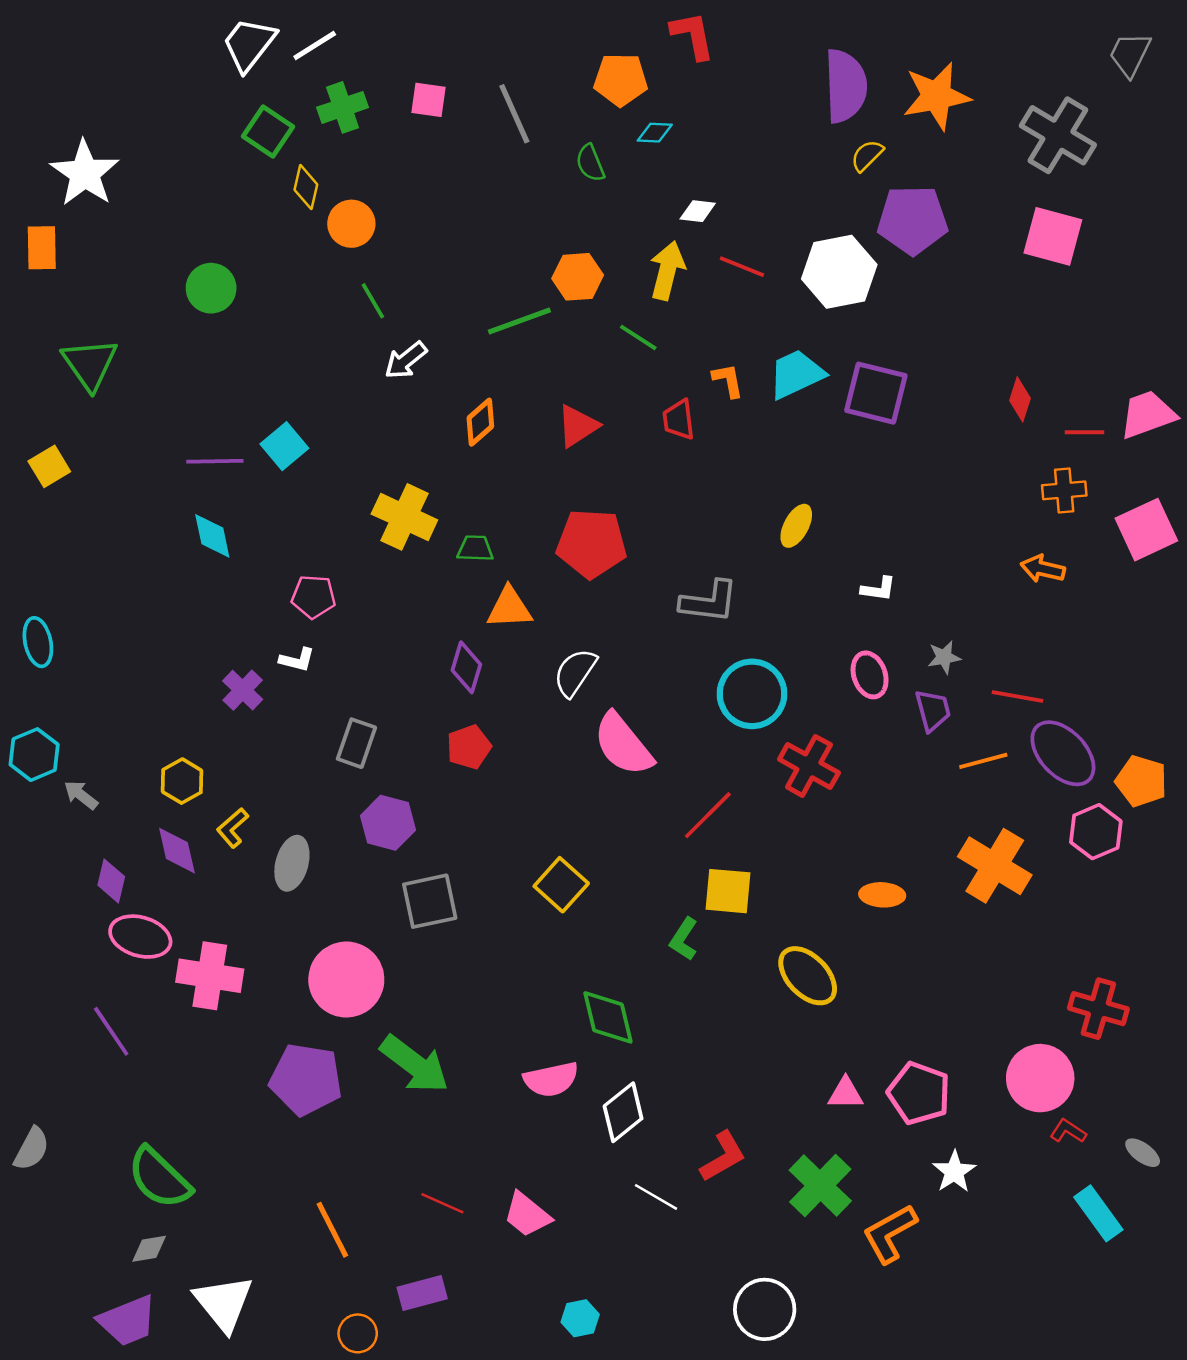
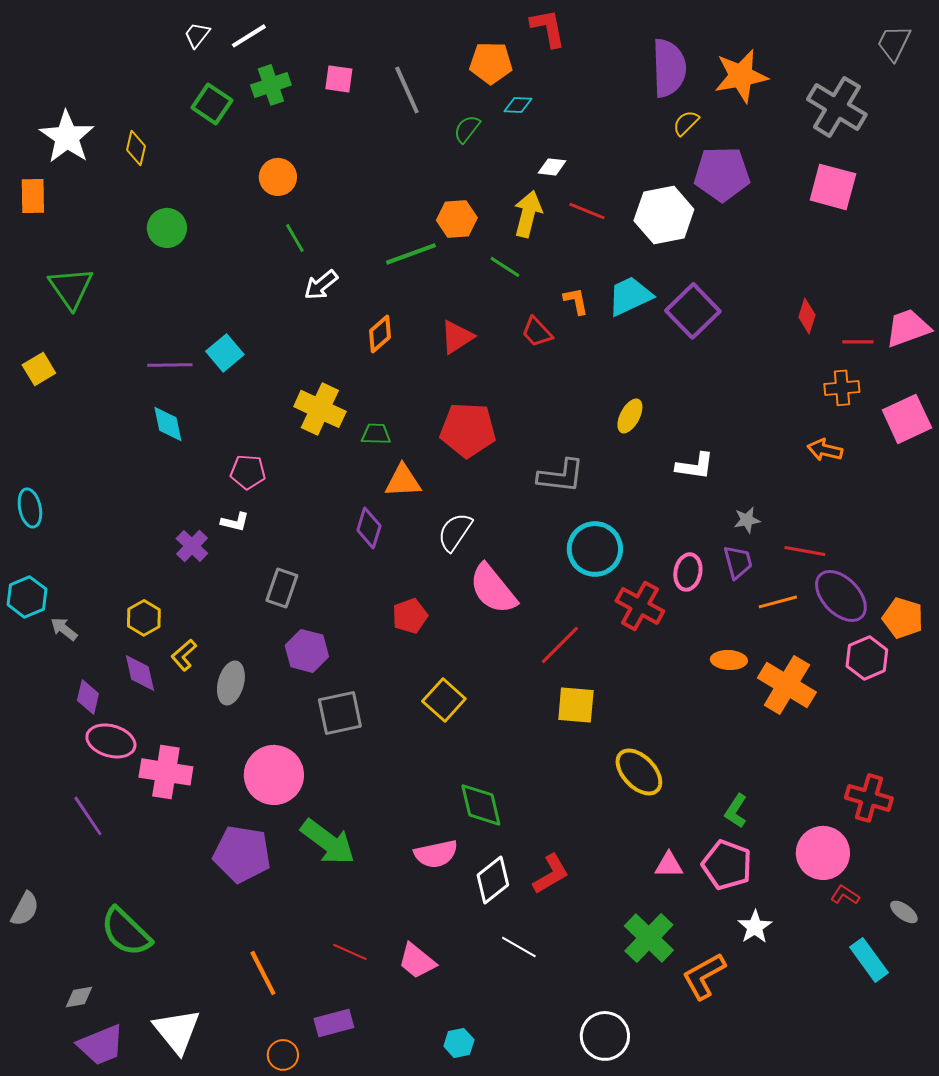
white trapezoid: (249, 44) -> (197, 35), size x0.6
green semicircle: (590, 163) -> (467, 129), turned 60
yellow diamond: (306, 187) -> (136, 148), moved
purple square: (876, 393) -> (693, 311), turned 32
red trapezoid: (679, 420) -> (537, 332), turned -36
white L-shape: (878, 589) -> (695, 466), size x1.4
pink ellipse: (870, 675) -> (688, 572), moved, turned 30
red pentagon: (469, 747) -> (410, 616), moved
orange ellipse: (882, 895) -> (729, 660), moved
green L-shape: (684, 939) -> (736, 811), moved
red L-shape: (723, 1156) -> (551, 874), moved
gray diamond: (149, 1249) -> (79, 997), moved

